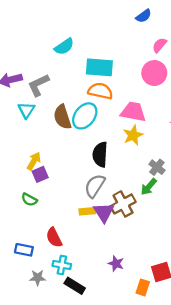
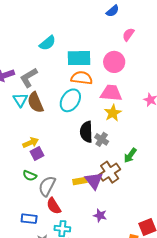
pink circle: (154, 73) -> (114, 62), moved
brown semicircle: (62, 117) -> (35, 102), moved
yellow arrow: (34, 161) -> (31, 143), turned 42
gray cross: (157, 167) -> (102, 139), moved
gray semicircle: (95, 186) -> (47, 186), moved
purple star: (116, 263) -> (100, 215), moved

